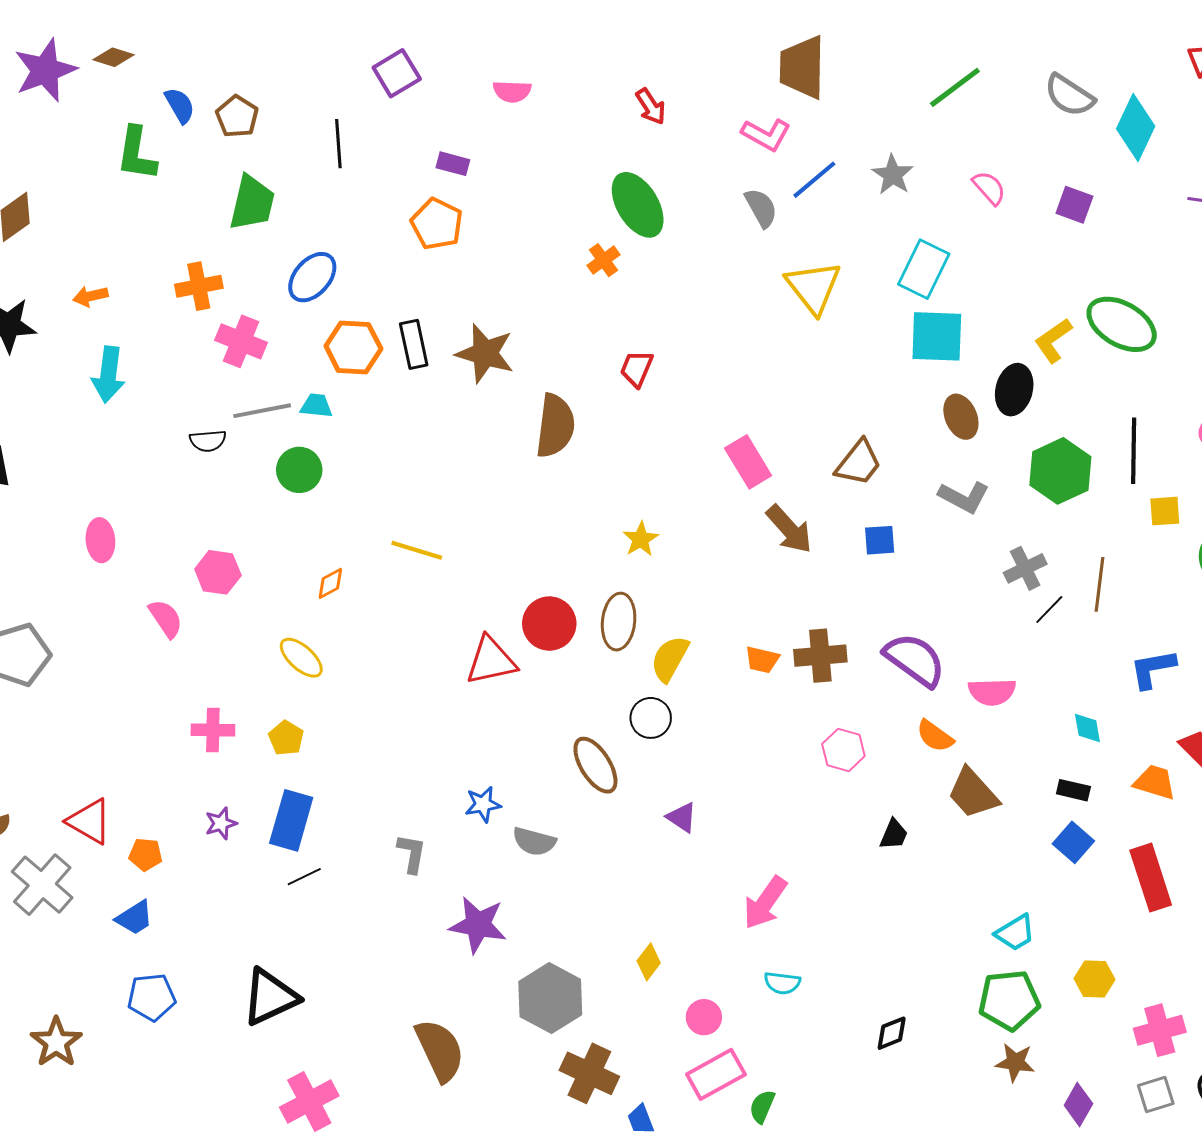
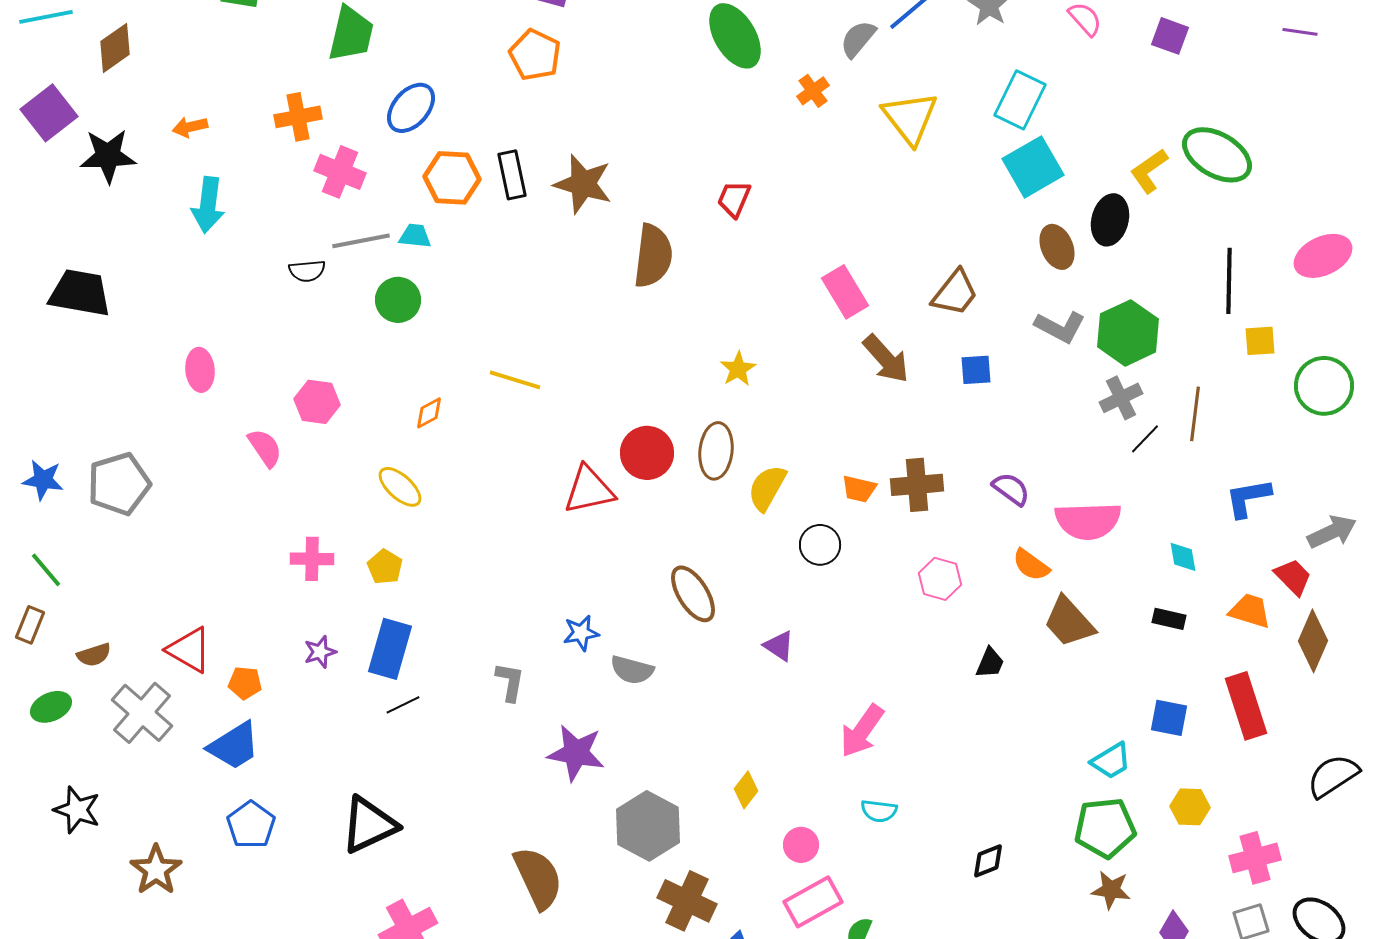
gray semicircle: (761, 208) -> (858, 39), turned -111
orange cross: (603, 260) -> (813, 91), moved
cyan square: (937, 336) -> (1033, 167), turned -32
green hexagon: (1060, 471) -> (1128, 333), moved
purple semicircle: (915, 660) -> (1011, 489), size x0.6
pink semicircle: (992, 692) -> (1088, 521), size x1.4
black circle: (651, 718) -> (820, 545), moved
blue square: (1073, 842) -> (1169, 718), moved, turned -30
blue trapezoid: (135, 918) -> (234, 746), size x1.4
blue pentagon: (152, 997) -> (251, 825), turned -30

